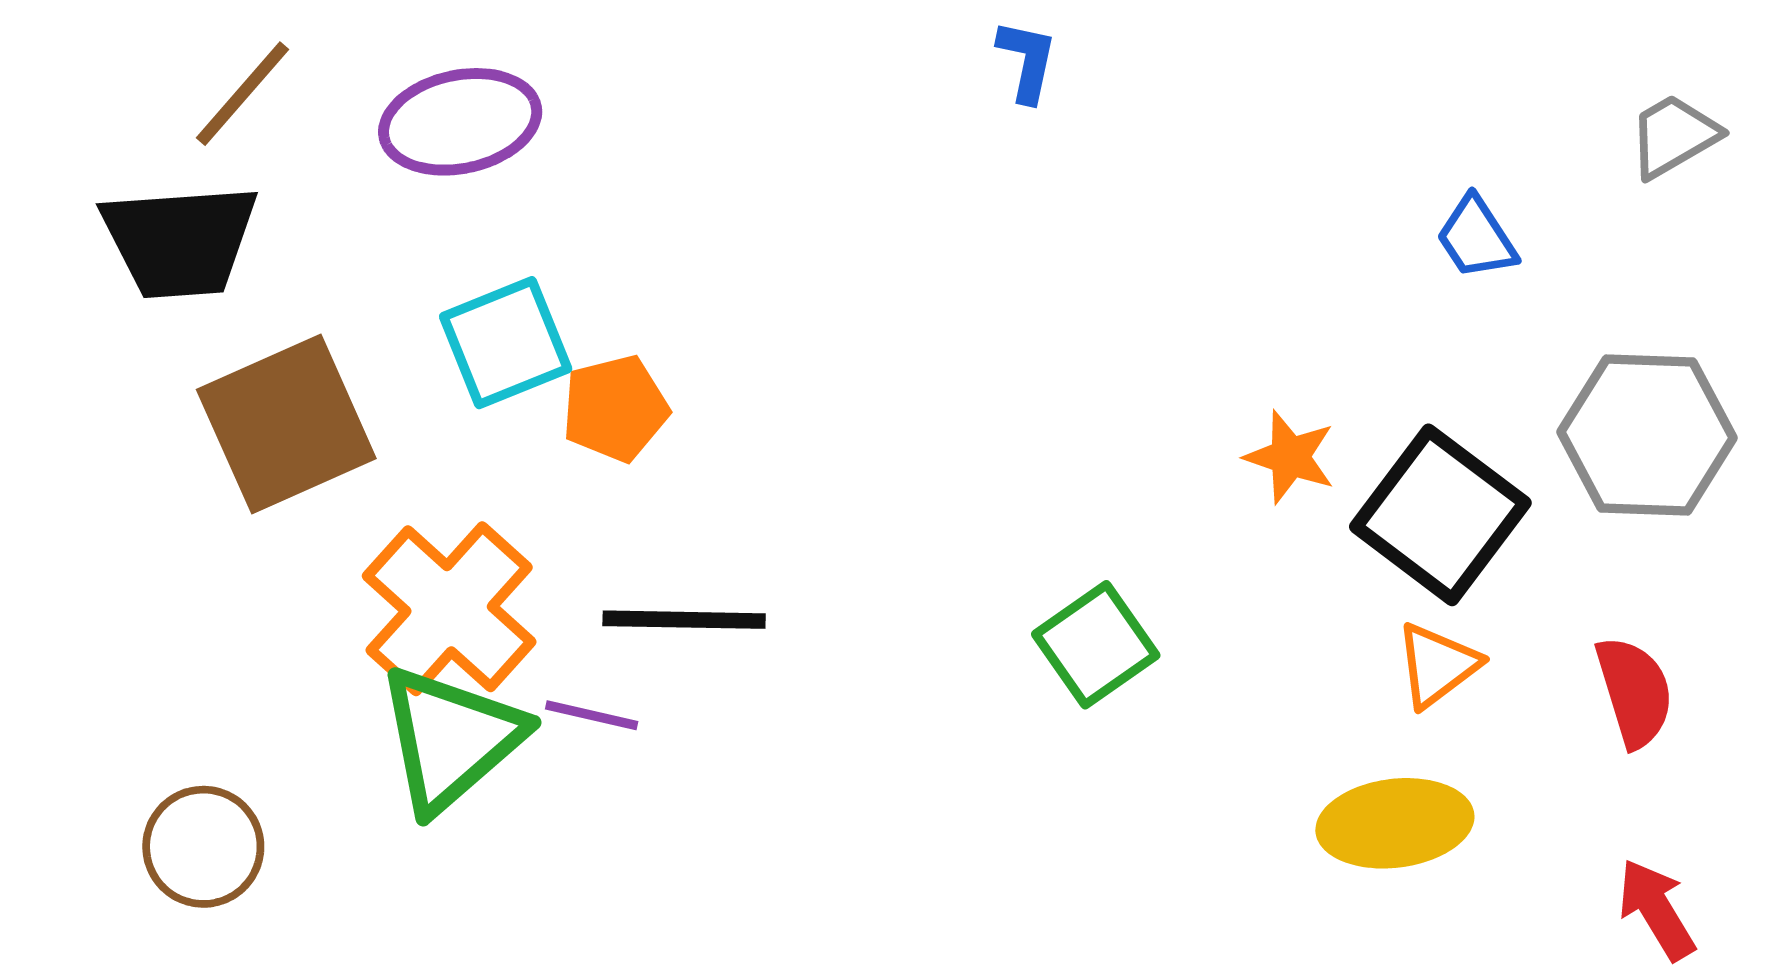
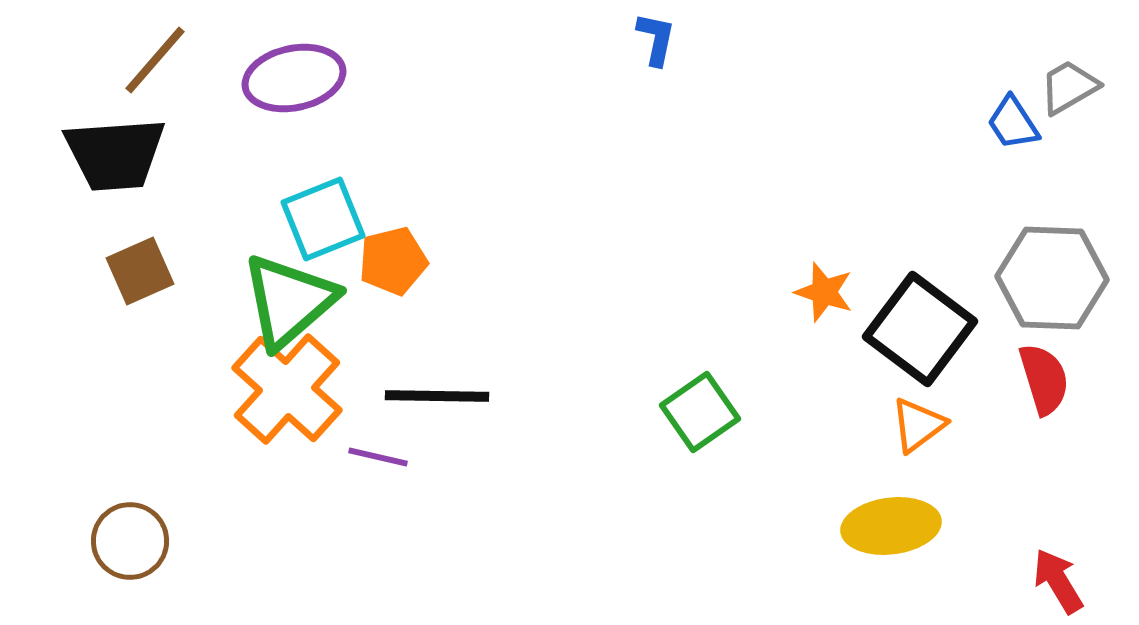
blue trapezoid: (1476, 238) -> (1013, 123), moved
brown square: (286, 424) -> (140, 271), moved, size x0.6
red semicircle: (1634, 692) -> (1044, 379), moved
green triangle: (451, 739) -> (289, 301), moved

